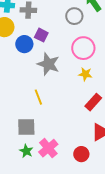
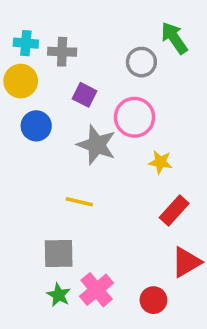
blue circle: (24, 44) -> (36, 126), moved
pink circle: (83, 48) -> (135, 117), moved
yellow line: (38, 97) -> (79, 202), turned -56

